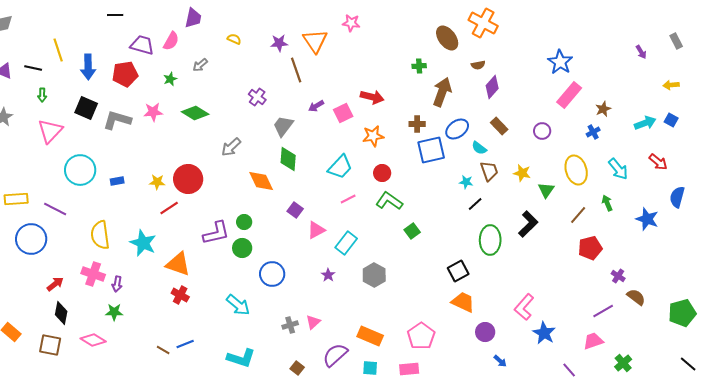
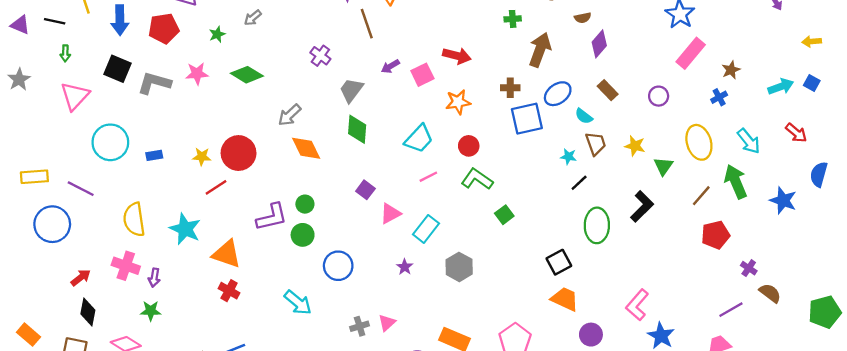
orange diamond: (261, 181) -> (306, 148), moved
green arrow: (607, 203) -> (736, 181), size x1.8

